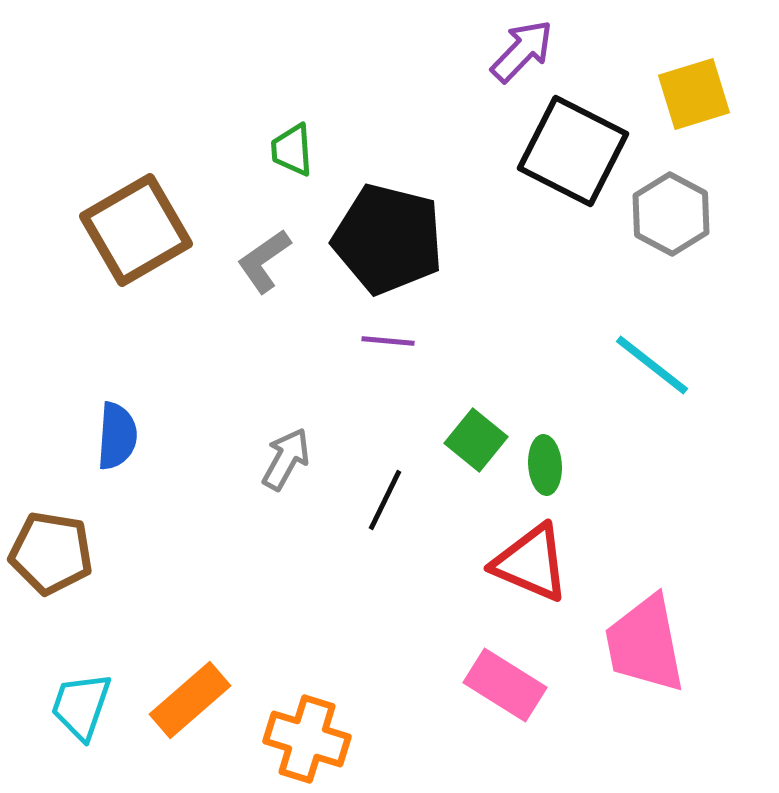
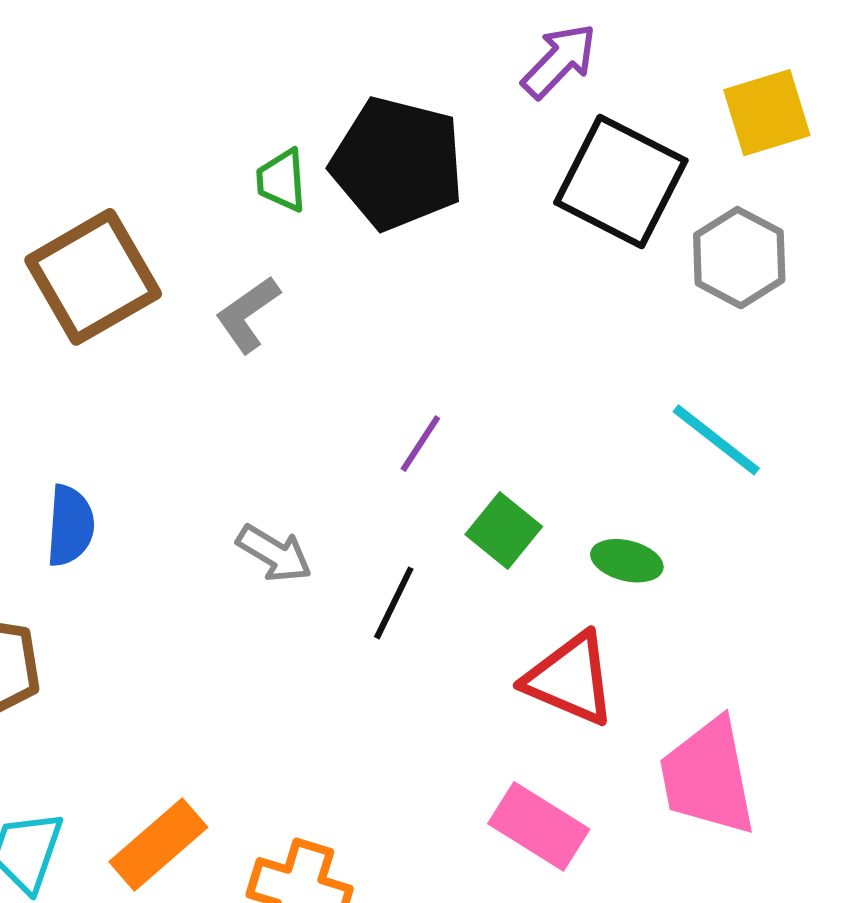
black pentagon: (388, 239) -> (397, 163), moved
purple line: (388, 341) -> (420, 444), moved, turned -62
gray arrow: (286, 459) -> (274, 553), turned 92
green ellipse: (545, 465) -> (627, 561), moved, turned -72

